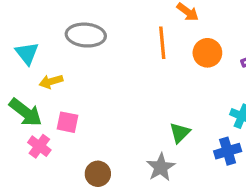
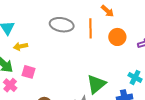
gray ellipse: (86, 35) -> (62, 25), moved
green triangle: (180, 133) -> (96, 84), size x1.5

